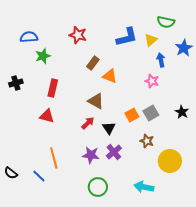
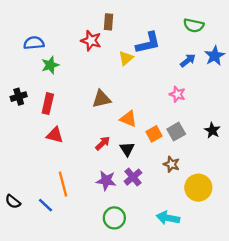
yellow triangle: (151, 40) -> (126, 58), moved
blue arrow: (161, 60) -> (188, 60), moved, turned 64
brown rectangle: (93, 63) -> (108, 22), moved, turned -32
orange triangle: (110, 76) -> (128, 119), moved
red rectangle: (53, 88) -> (48, 104), moved
brown triangle: (96, 101) -> (101, 99), moved, turned -42

